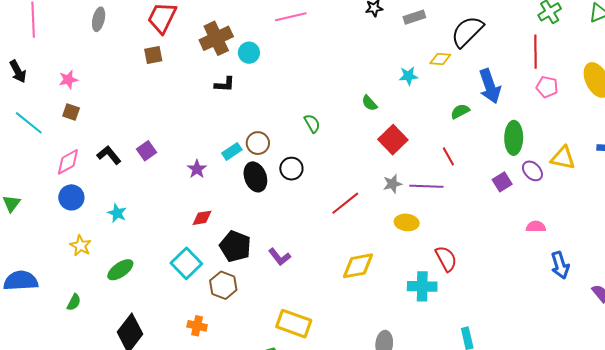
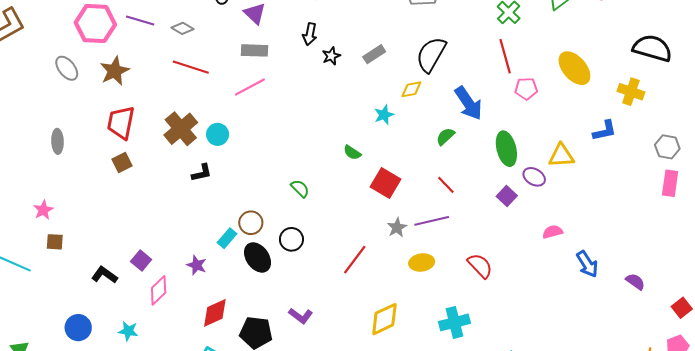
pink diamond: (68, 162) -> (159, 290), moved
red diamond: (202, 218) -> (215, 313), size x1.4
purple L-shape: (279, 257) -> (301, 316), moved
red semicircle: (446, 259) -> (480, 266), moved

